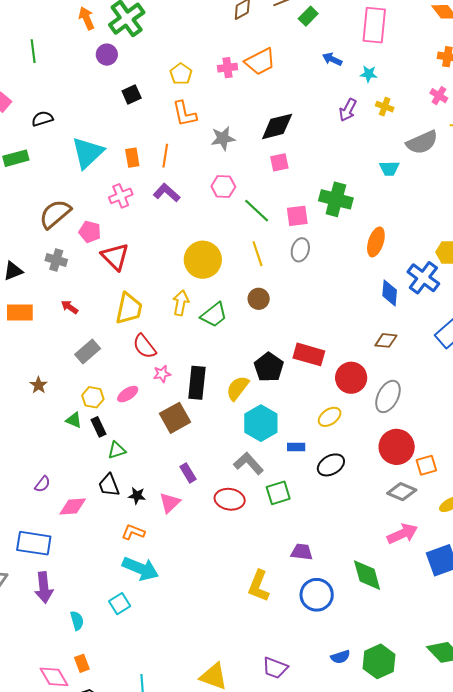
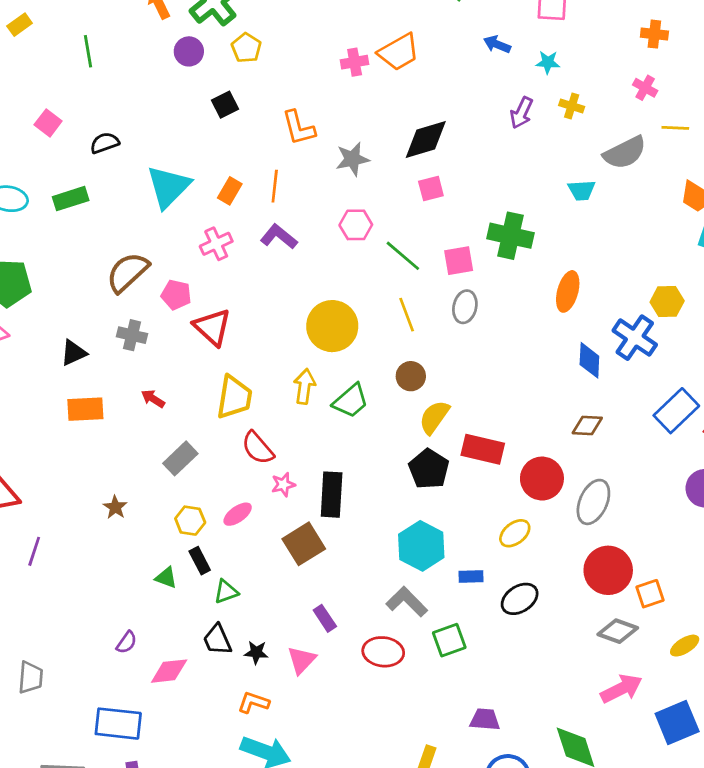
yellow pentagon: (181, 74) -> (246, 48), moved
orange rectangle: (132, 158) -> (230, 191), turned 42
yellow semicircle: (238, 388) -> (434, 417), moved
green triangle: (74, 420) -> (166, 578), moved

